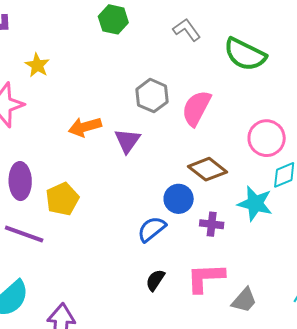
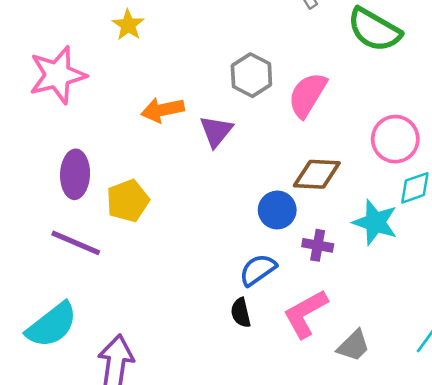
yellow star: (37, 65) -> (128, 25), moved
brown diamond: (207, 169) -> (317, 174), turned -39
blue semicircle: (152, 229) -> (258, 270), moved
pink L-shape: (205, 278) -> (305, 314), turned -30
black semicircle: (155, 280) -> (241, 313), turned -50

